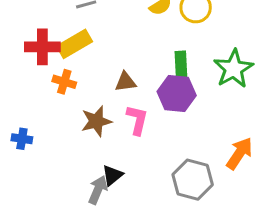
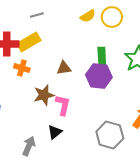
pink L-shape: (137, 120) -> (63, 105), moved
gray arrow: (98, 190) -> (29, 146), moved

